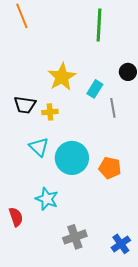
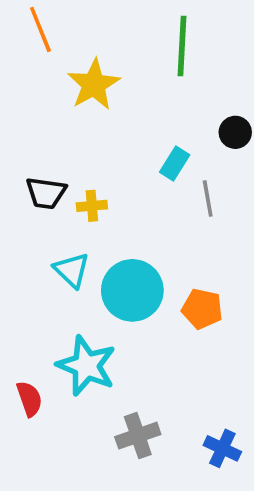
yellow star: (62, 77) -> (94, 85), moved
cyan star: (47, 199) -> (86, 366), size x1.4
blue cross: (121, 244) -> (222, 448), turned -30

